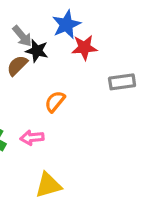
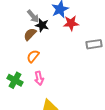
orange semicircle: (55, 102) -> (33, 56), moved
pink arrow: (32, 138) -> (39, 78), turned -96

